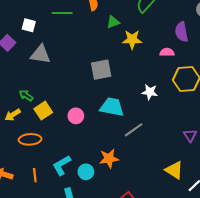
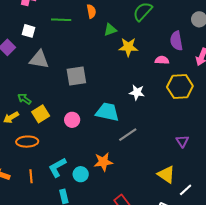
gray square: (101, 70) -> (76, 76), moved
white star: (150, 92) -> (137, 92), moved

